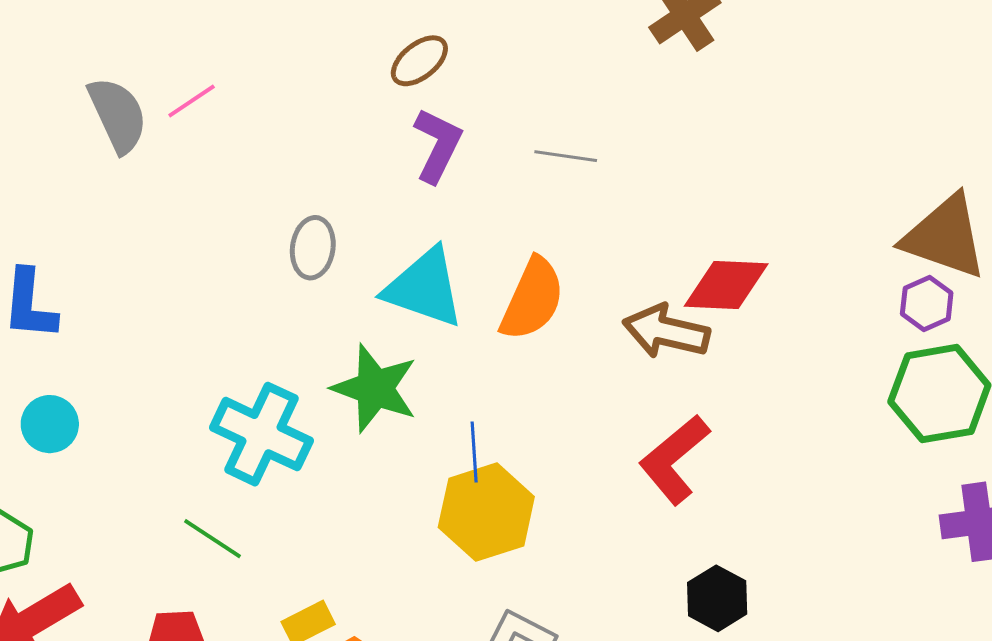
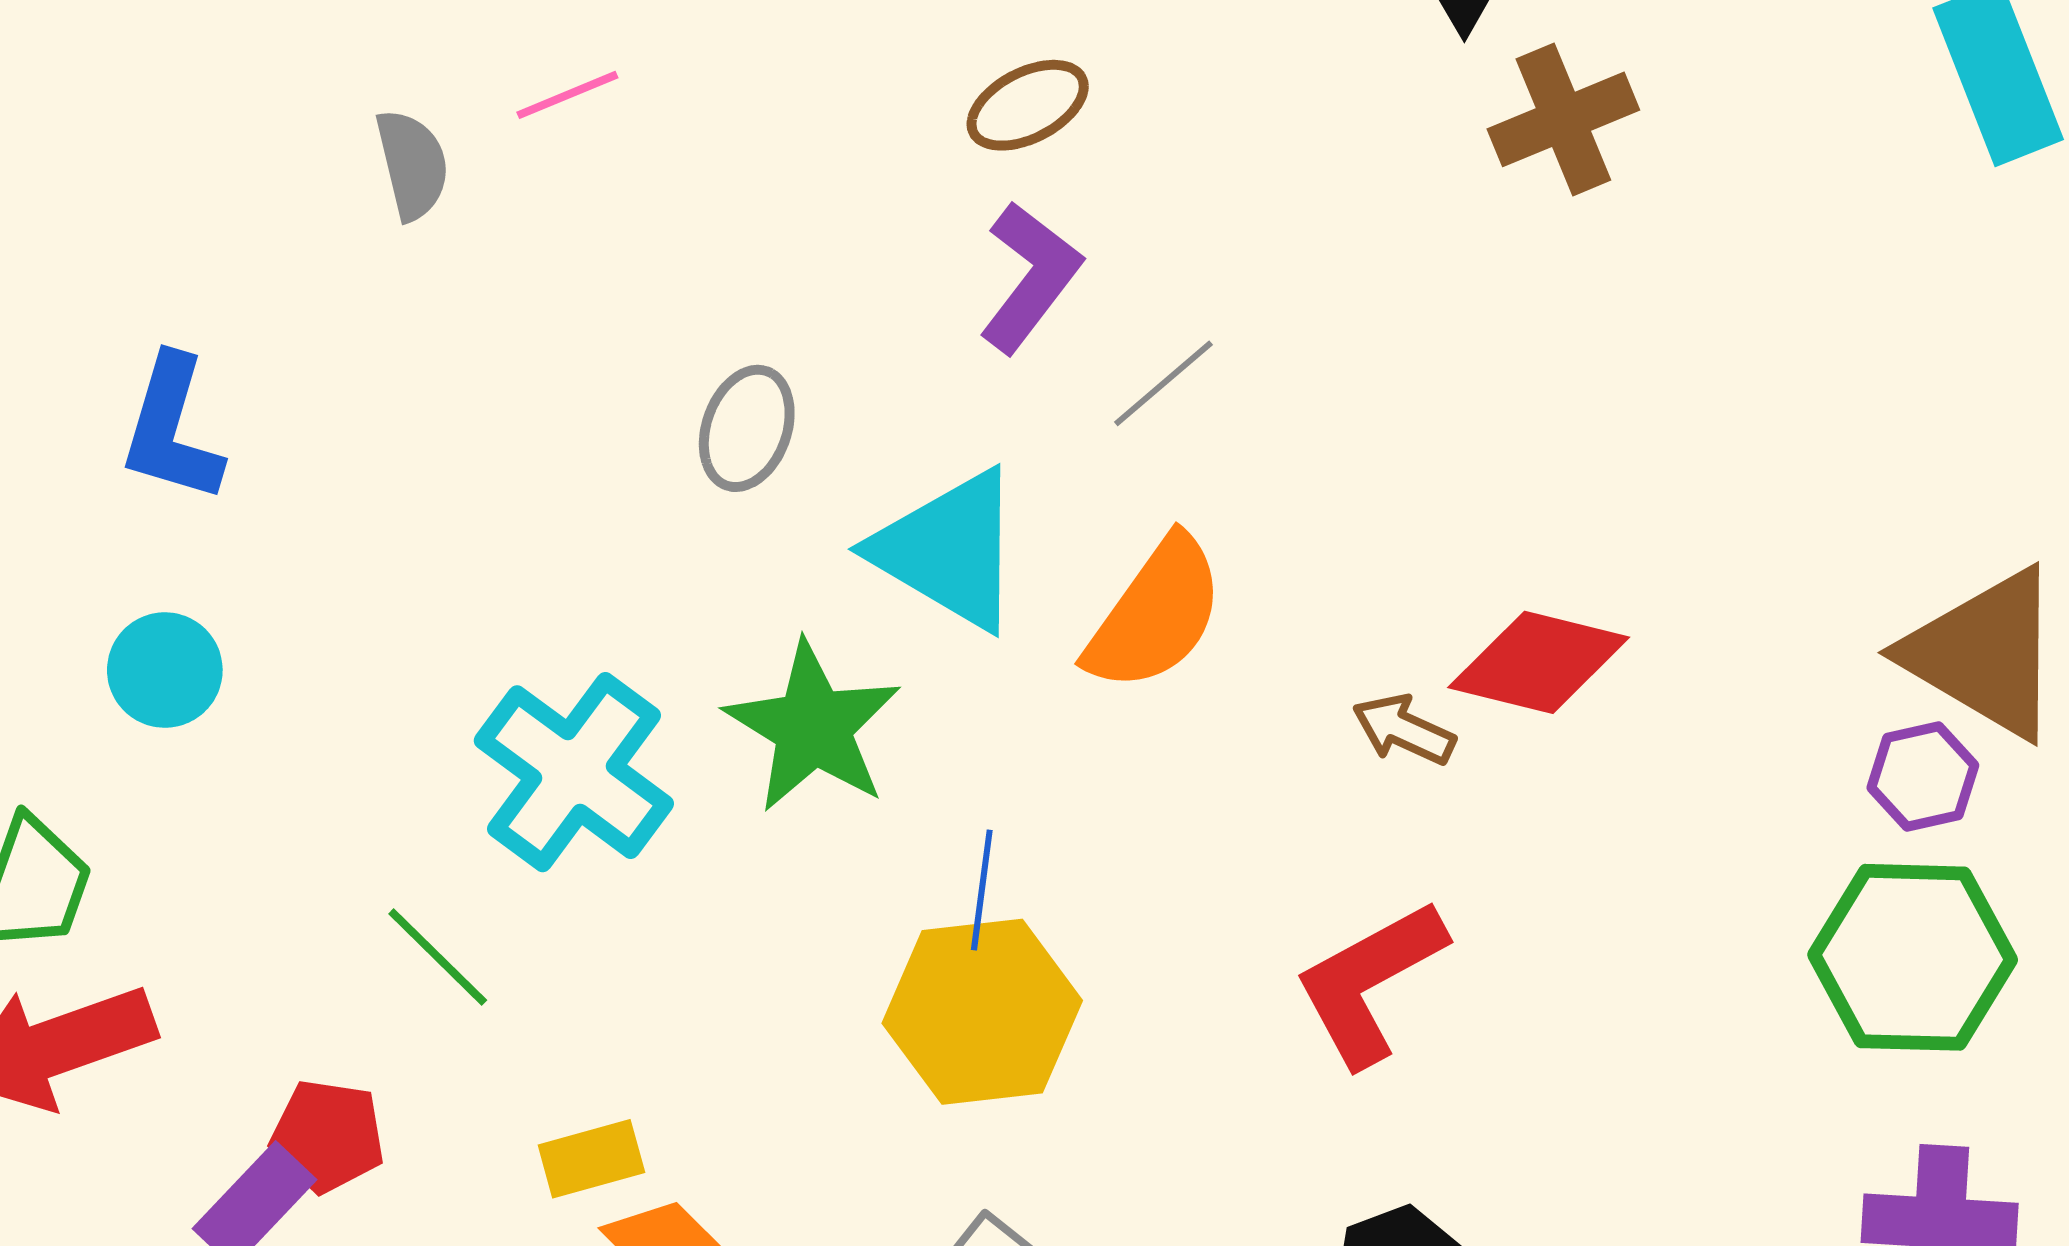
gray semicircle: (118, 115) -> (412, 165), moved, size x0.7
gray line: (566, 156) -> (1163, 383), moved, turned -60
brown arrow: (666, 331) -> (1404, 730), size x0.6

